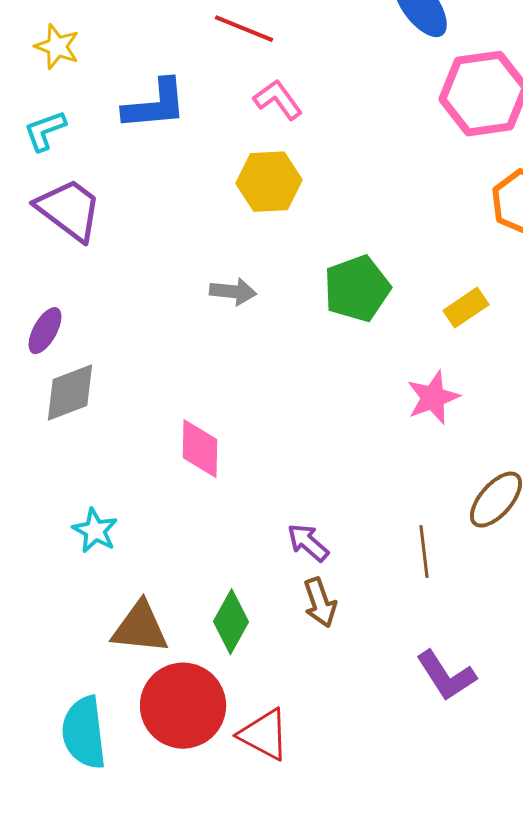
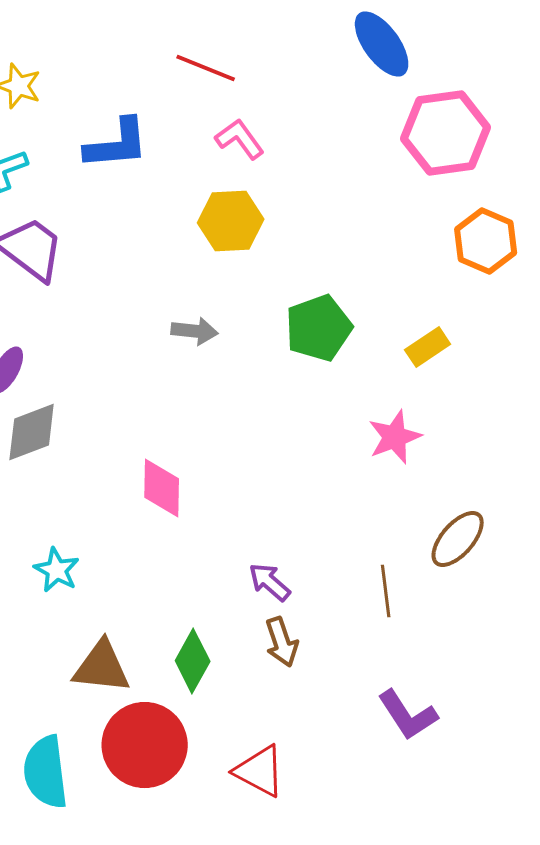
red triangle: (264, 735) -> (260, 771), moved

